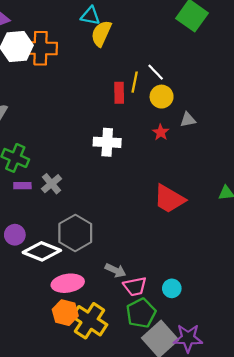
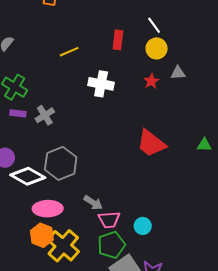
yellow line: (135, 82) -> (69, 52), moved, turned 48

